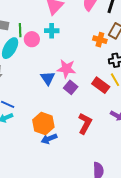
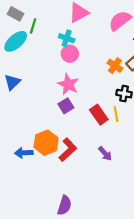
pink circle: (32, 39) -> (70, 54), moved
blue triangle: (48, 78) -> (12, 82), moved
orange hexagon: (43, 124) -> (46, 143), moved

